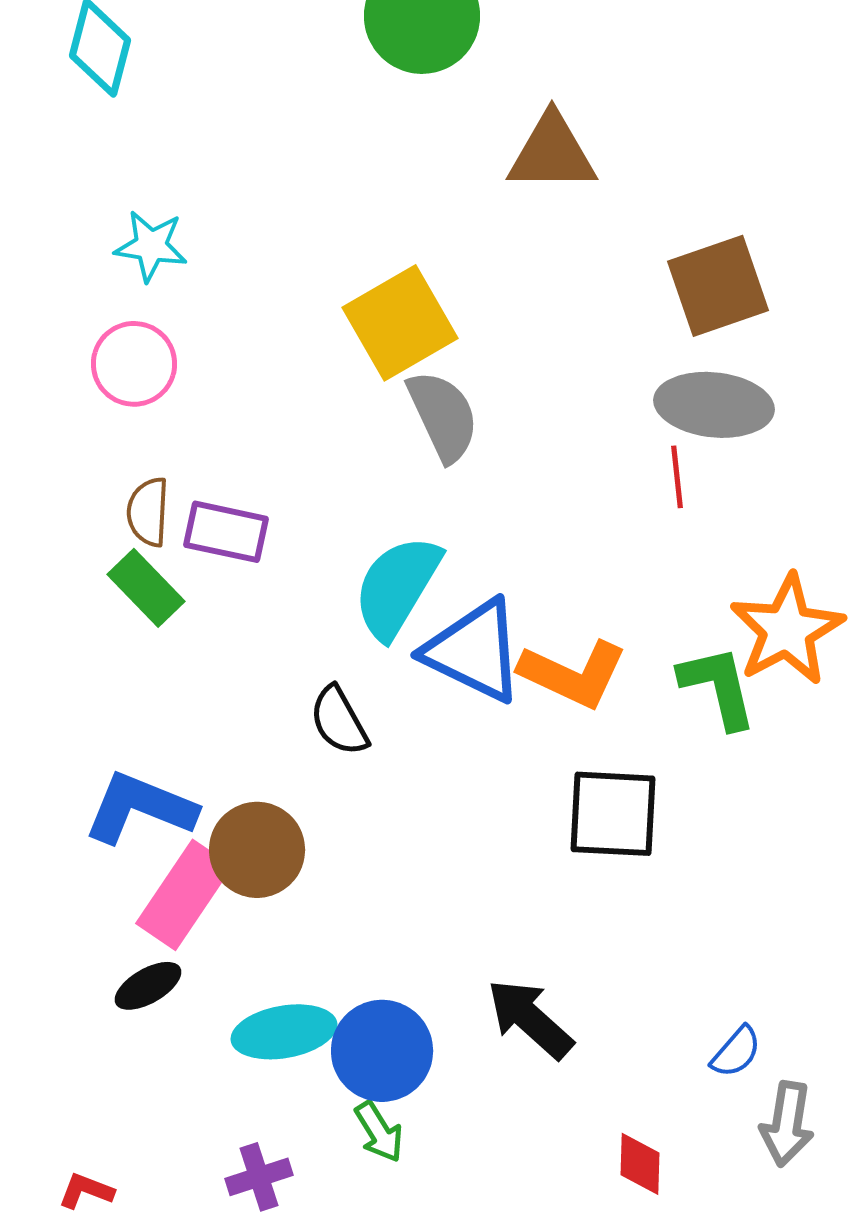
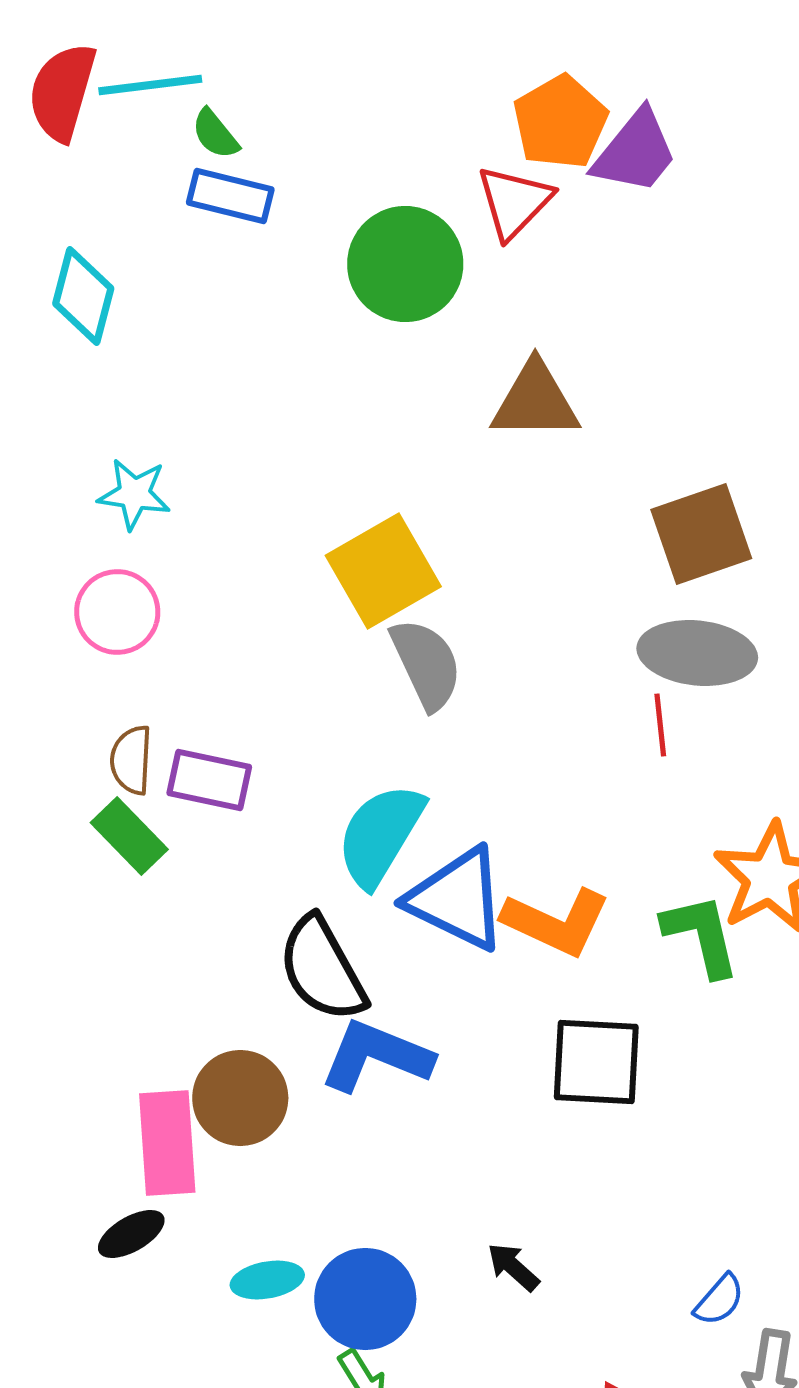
black semicircle: (339, 721) -> (322, 969), size x1.5
blue L-shape: (140, 808) -> (376, 1056), moved
pink rectangle: (184, 895) -> (167, 1143), turned -38
black arrow: (530, 1019) -> (513, 1267), size x0.6
cyan ellipse: (284, 1032) -> (267, 1280), size x0.7

